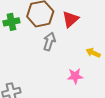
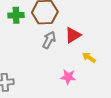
red triangle: (70, 19) -> (73, 35), moved

